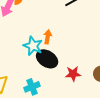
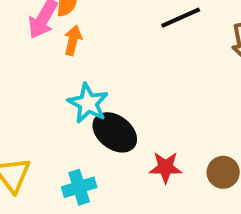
orange arrow: (48, 37) -> (73, 40), moved

